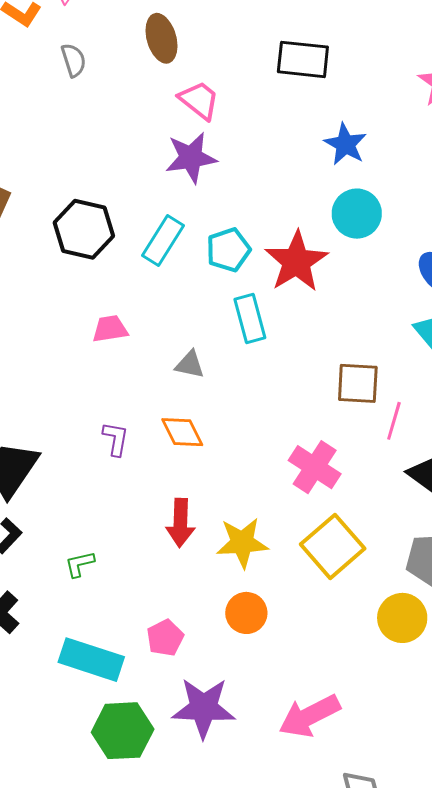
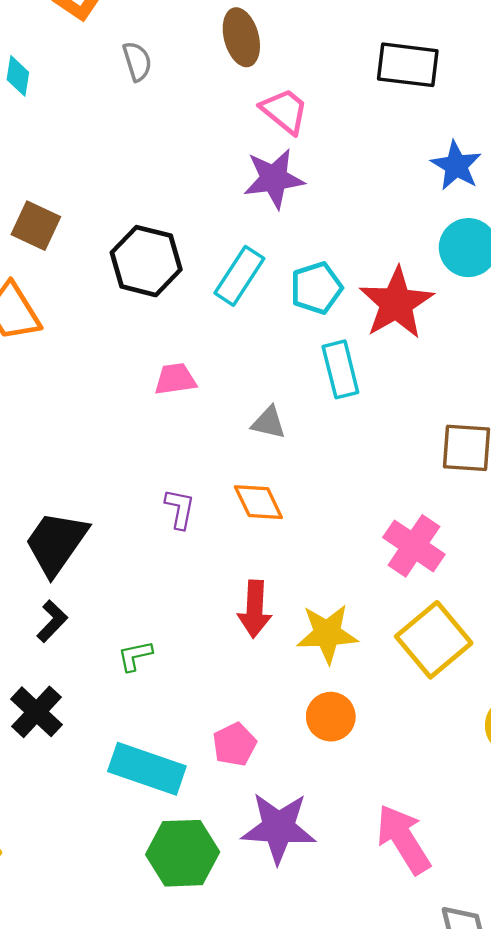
pink arrow: (309, 716) -> (403, 839), turned 84

